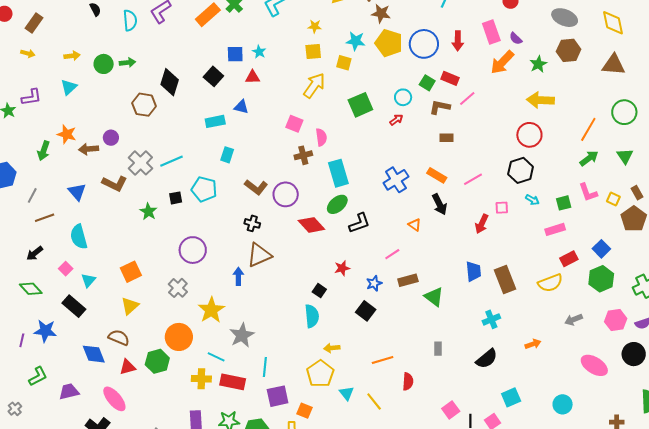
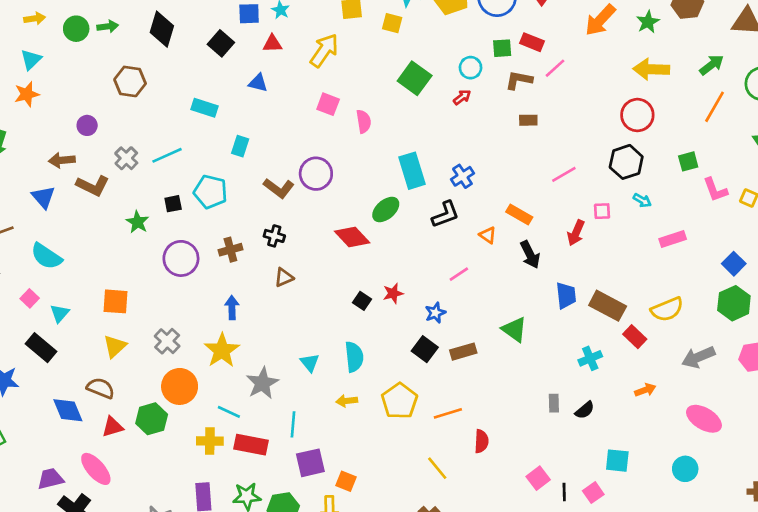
black diamond: (170, 82) -> (162, 29), moved
green square: (427, 83) -> (502, 48), turned -35
yellow arrow: (314, 86) -> (324, 50), moved
green square: (360, 105) -> (415, 78), turned -30
cyan rectangle: (215, 121) -> (204, 108), moved, turned 30
orange star: (67, 134) -> (27, 94), moved, turned -30
brown arrow: (89, 149) -> (62, 160), moved
brown cross: (303, 155) -> (230, 250), moved
green arrow: (589, 158) -> (712, 65), moved
gray cross: (140, 163) -> (126, 158), size x0.7
cyan rectangle: (338, 173) -> (412, 171), moved
orange rectangle: (437, 175) -> (519, 214), moved
blue cross: (396, 180) -> (462, 176), size x0.7
purple circle: (286, 194) -> (316, 174), moved
green square: (564, 203) -> (688, 161), moved
black arrow: (439, 204) -> (530, 255), moved
black L-shape: (359, 223) -> (445, 214), moved
cyan semicircle: (79, 237) -> (46, 256), turned -40
purple circle: (193, 250) -> (181, 258), moved
brown triangle: (259, 255) -> (284, 277), size x0.6
red rectangle: (569, 259) -> (635, 337), moved, turned 72
orange square: (131, 272) -> (115, 301), turned 30
blue arrow: (238, 276) -> (232, 308), moved
brown rectangle: (408, 280) -> (463, 352), moved
brown rectangle: (505, 280) -> (608, 306), turned -40
gray cross: (178, 288) -> (167, 341), moved
black square: (319, 291) -> (362, 301), moved
gray arrow: (574, 320) -> (698, 357), size x1.4
yellow arrow: (332, 348) -> (347, 401), moved
gray rectangle: (438, 349) -> (554, 403), moved
black semicircle: (487, 359) -> (585, 410), size x0.7
pink ellipse: (594, 365) -> (704, 419), moved
yellow pentagon: (320, 374) -> (399, 401), moved
purple trapezoid: (69, 392) -> (50, 479), moved
cyan triangle: (346, 393) -> (310, 363), moved
cyan square: (511, 397) -> (617, 461), turned 30

